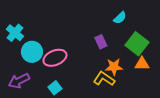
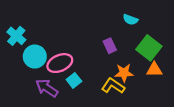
cyan semicircle: (120, 18) -> (130, 20), turned 64
purple arrow: (19, 81) -> (47, 88), moved, turned 60
cyan square: (55, 88) -> (74, 80), moved

